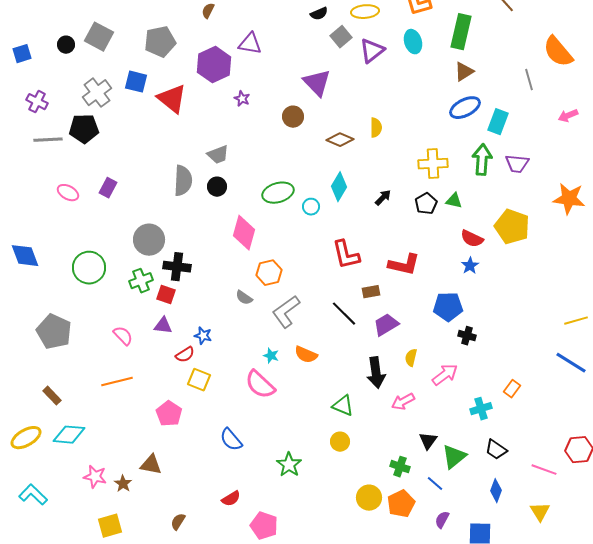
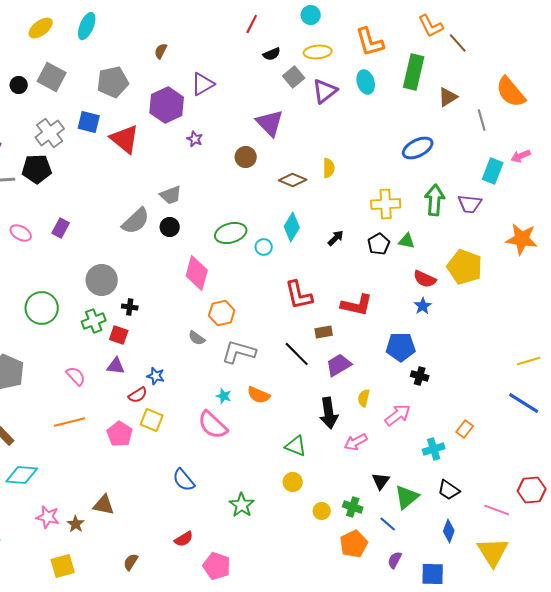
purple triangle: (250, 44) -> (203, 84), turned -40
brown triangle: (464, 72) -> (448, 97), moved
cyan rectangle: (498, 122) -> (493, 171), moved
gray semicircle: (183, 181) -> (136, 221), turned 44
black cross: (177, 267) -> (130, 307), size x0.6
gray L-shape: (286, 312) -> (239, 352), turned 52
pink pentagon: (169, 414) -> (120, 434), moved
yellow circle: (369, 498) -> (322, 511), moved, size x0.7
yellow triangle: (540, 512) -> (493, 552), size x1.6

